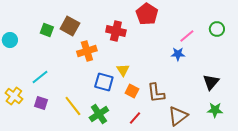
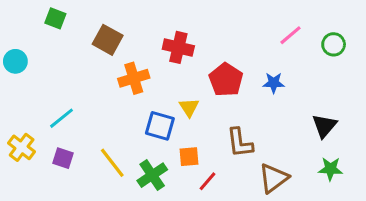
red pentagon: (147, 14) -> (226, 80), moved
green square: (47, 30) -> (55, 18), moved
pink line: (187, 36) -> (290, 35), moved
orange square: (132, 91) -> (189, 157), moved, turned -32

